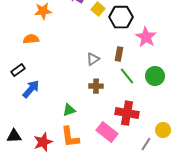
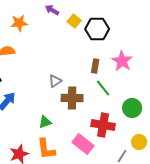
pink star: (146, 37) -> (122, 61), moved
gray triangle: (93, 59) -> (55, 81), moved
green circle: (155, 76) -> (132, 108), moved
brown cross: (96, 86) -> (72, 98), size x1.5

